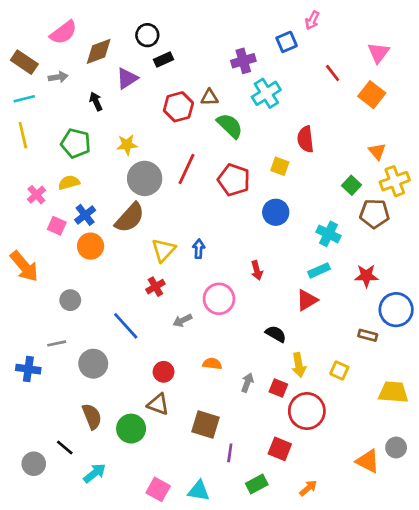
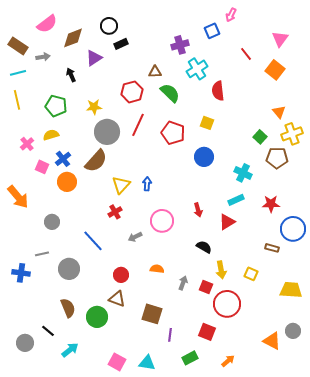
red hexagon: (178, 107) -> (132, 92), moved
red semicircle: (305, 139) -> (218, 91), moved
red arrow: (257, 270) -> (198, 210), moved

